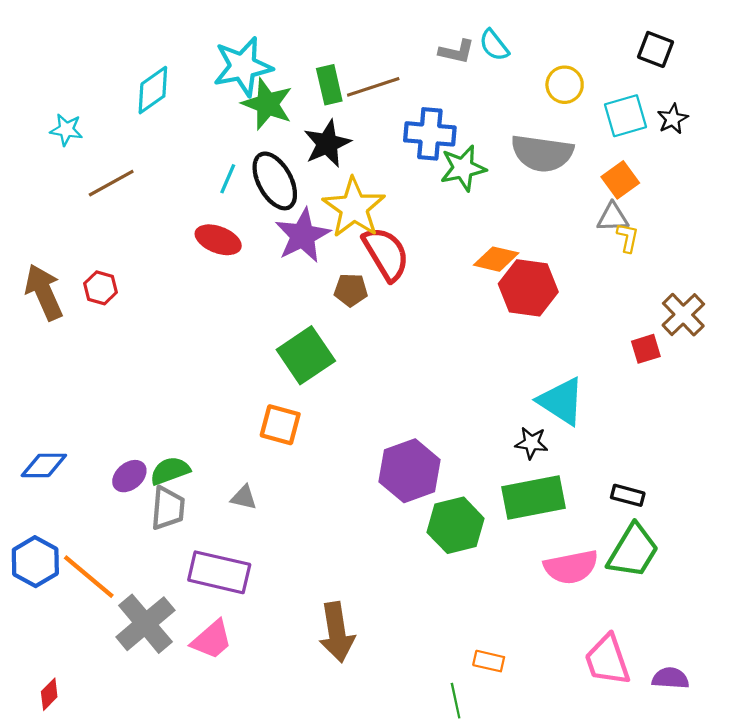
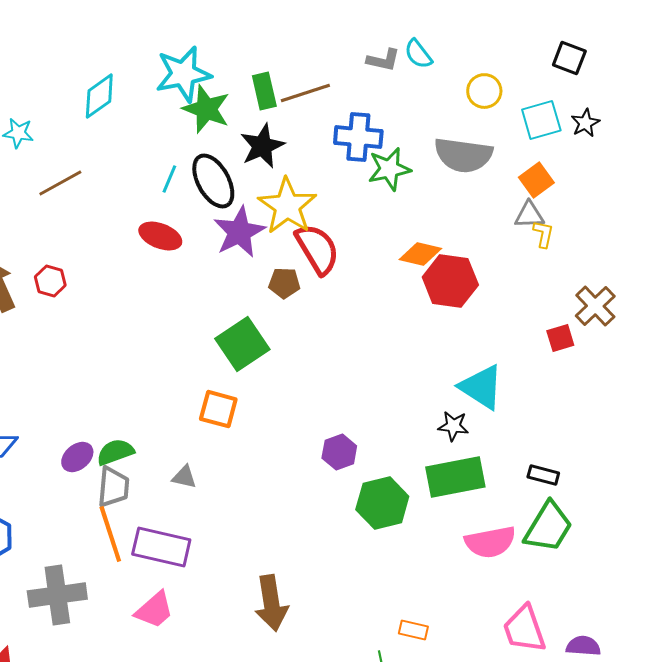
purple hexagon: (410, 471) -> (339, 452), size x0.6
orange line: (89, 577) -> (110, 534), moved, turned 32
gray cross: (145, 624) -> (57, 595), moved, turned 32

